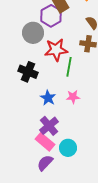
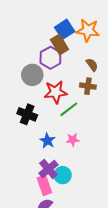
green line: (69, 67) -> (69, 109), turned 42
pink rectangle: (45, 142) -> (44, 185), turned 30
cyan circle: (68, 148) -> (63, 175), moved

